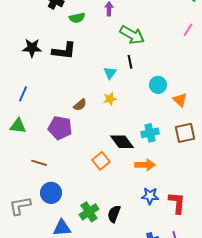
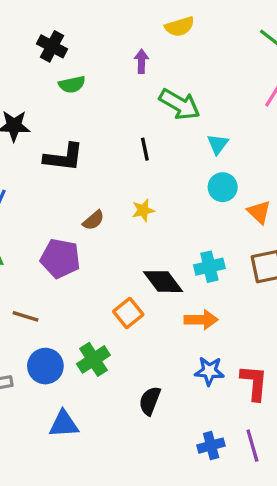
green semicircle: (77, 18) -> (72, 84), moved
black L-shape: (64, 51) -> (64, 157), moved
black line: (130, 62) -> (145, 149), moved
cyan triangle: (110, 73) -> (218, 144), moved
green cross: (89, 212) -> (93, 359), moved

